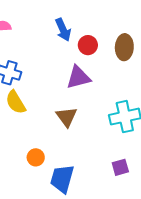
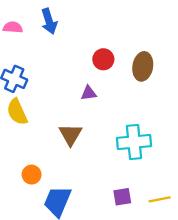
blue arrow: (63, 30) -> (49, 21), moved
purple triangle: (78, 77) -> (89, 93), size x0.6

